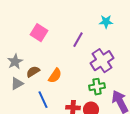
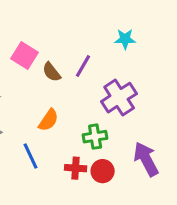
brown semicircle: (33, 72) -> (52, 72), moved, turned -96
green cross: (97, 87) -> (95, 137), moved

